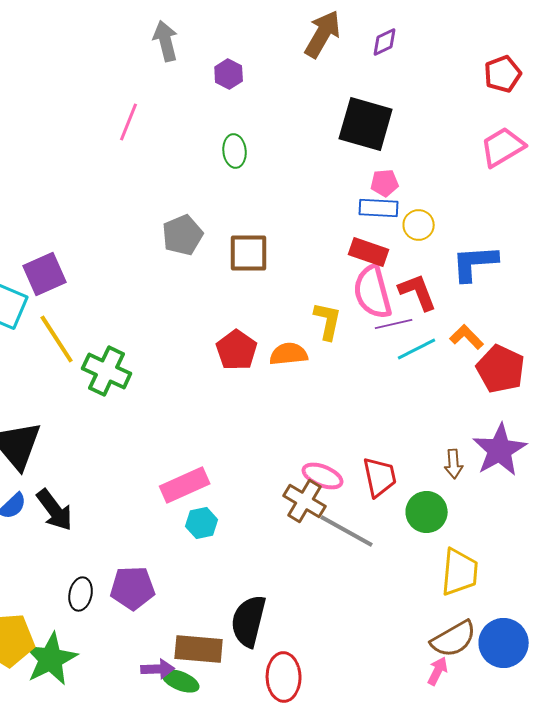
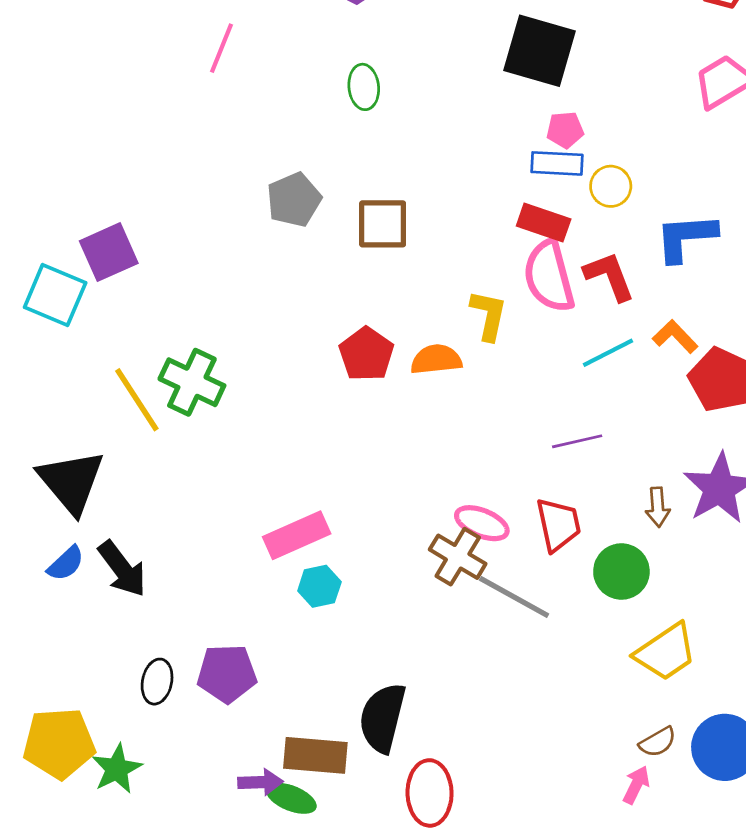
purple line: (394, 324) -> (577, 441), moved
yellow line: (57, 339) -> (137, 400), moved
yellow trapezoid: (460, 572) -> (666, 652), turned 51
brown semicircle: (454, 639) -> (658, 742), size x0.6
green star: (51, 659) -> (117, 769), size x0.7

